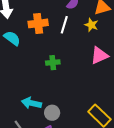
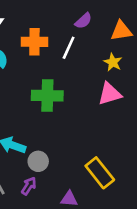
yellow star: (91, 25) -> (113, 62), moved
green cross: (53, 63) -> (47, 96), size x1.6

